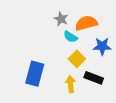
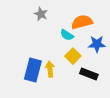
gray star: (61, 19) -> (41, 14), moved
yellow arrow: (71, 84) -> (50, 69), moved

